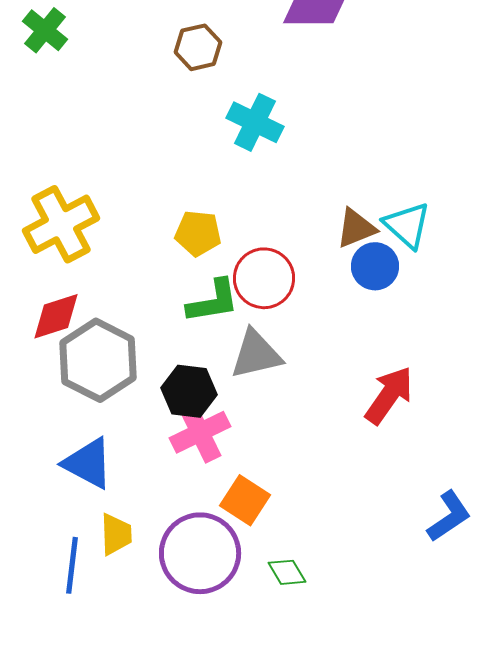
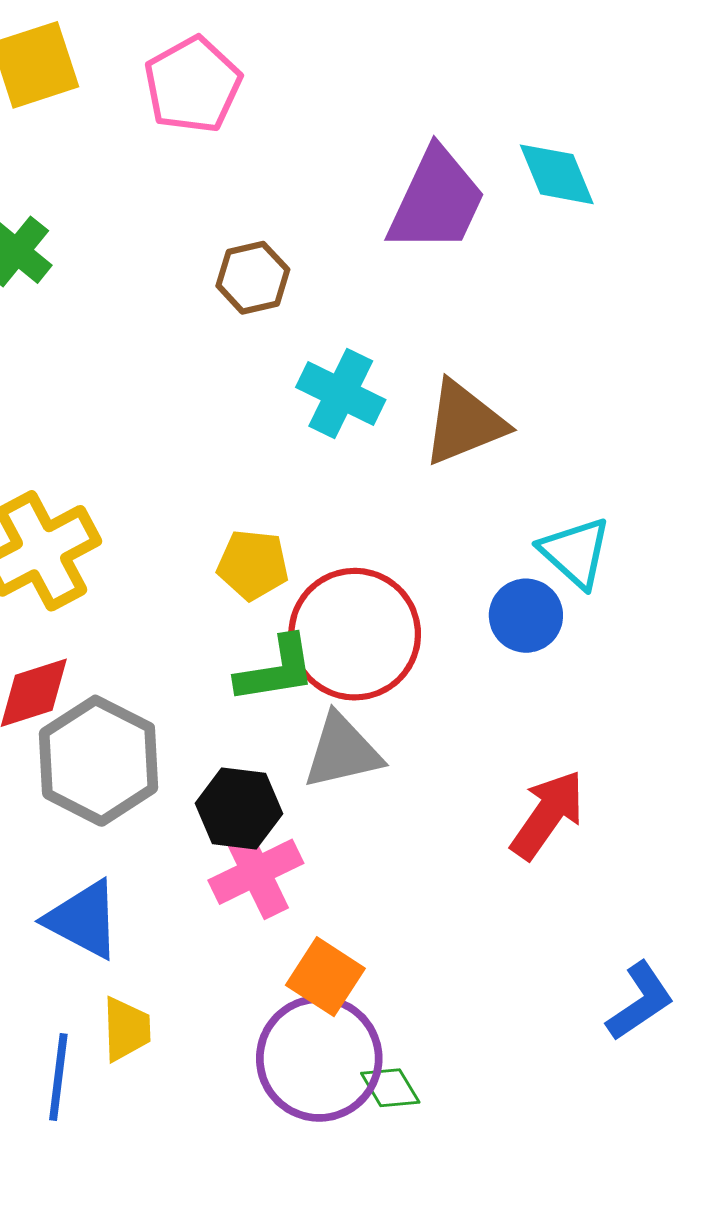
brown triangle: (356, 228) -> (464, 423), moved, size x1.4
red circle: (264, 278) -> (355, 634), size x1.4
purple circle: (200, 553) -> (319, 1058), moved

